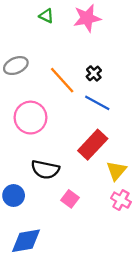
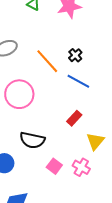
red rectangle: (93, 145) -> (74, 118), size x0.6
pink cross: (121, 200) -> (81, 167), moved

